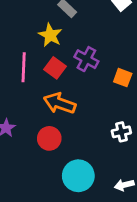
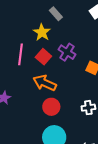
red circle: (49, 138) -> (51, 107), moved

